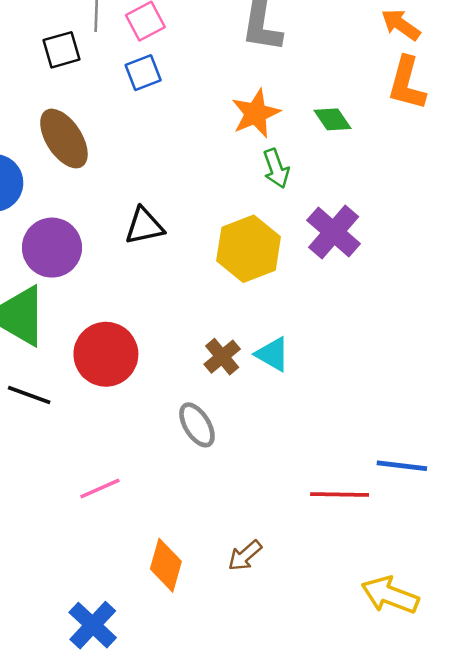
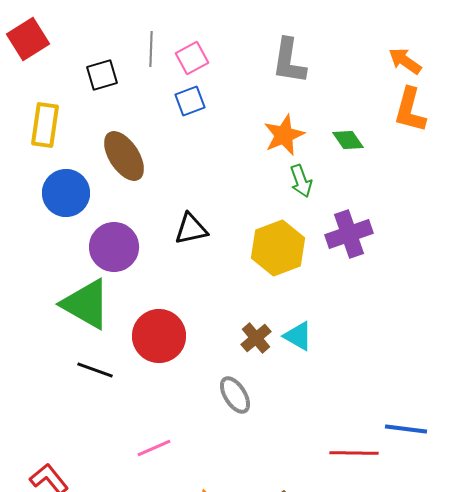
black square: (62, 50) -> (102, 75), moved
purple cross: (334, 232) -> (349, 234), turned 30

